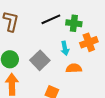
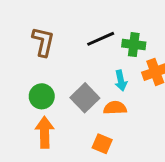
orange semicircle: (74, 68) -> (115, 108), moved

